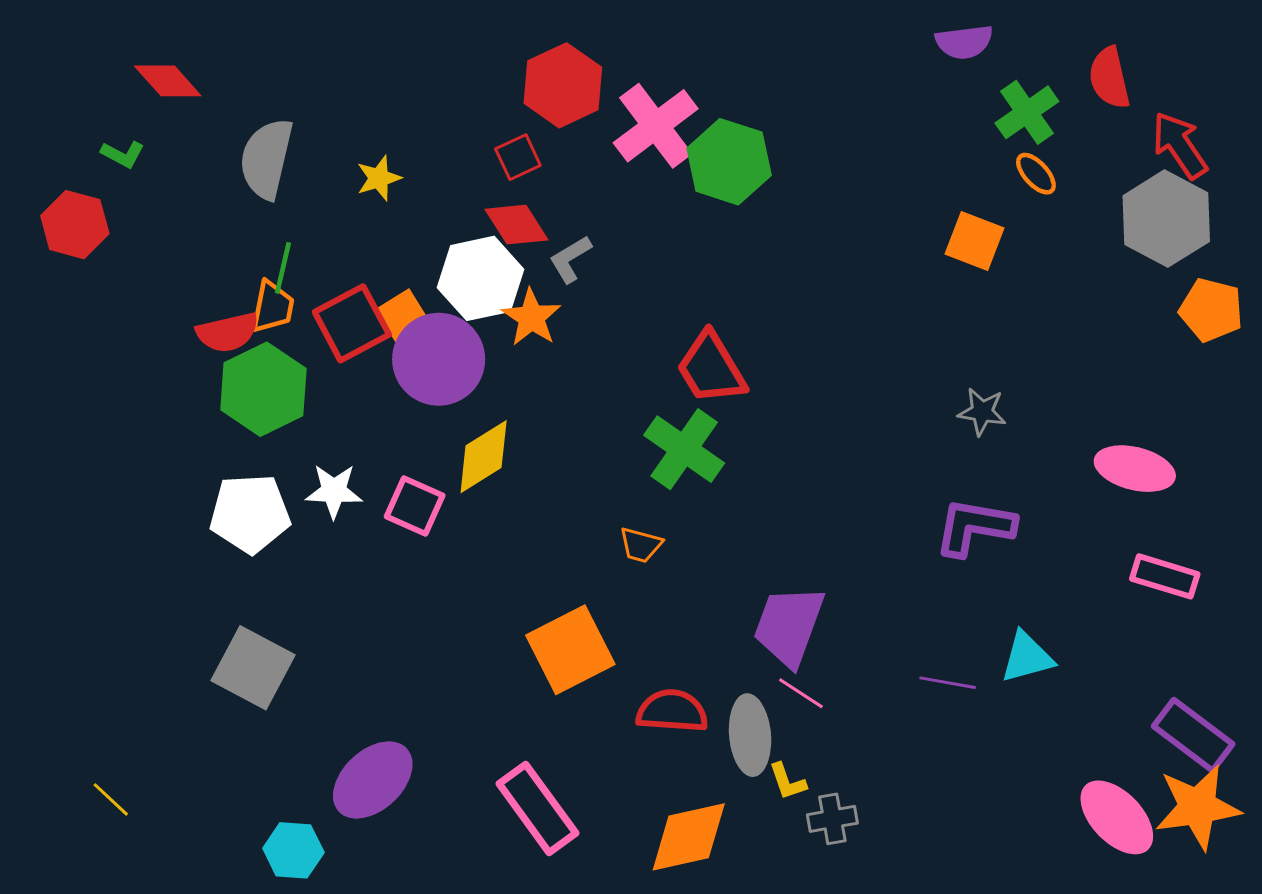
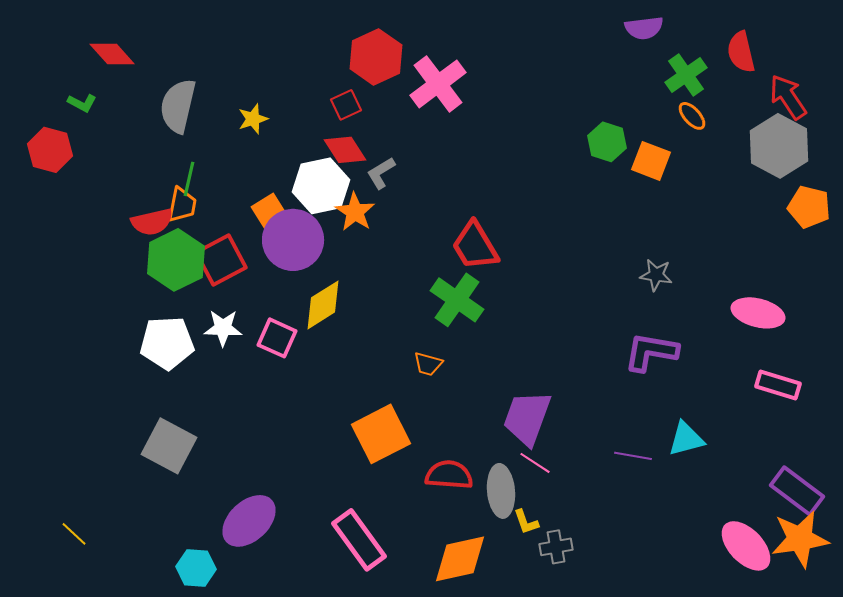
green hexagon: (729, 162) -> (607, 142), moved, size x0.7
red square: (352, 323) -> (221, 260), moved

